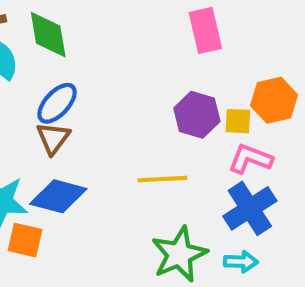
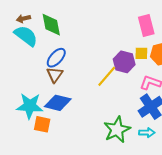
pink rectangle: (205, 30) -> (146, 26), moved
yellow square: (238, 121) -> (141, 53), moved
yellow line: (163, 179) -> (107, 76), moved, turned -45

